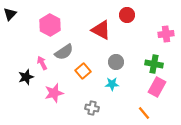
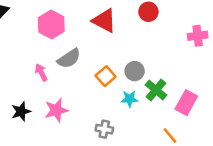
red triangle: (101, 30) -> (104, 21), moved
green cross: (154, 64) -> (156, 90), moved, turned 30
orange square: (83, 71) -> (106, 76), moved
black star: (26, 77) -> (21, 111), moved

